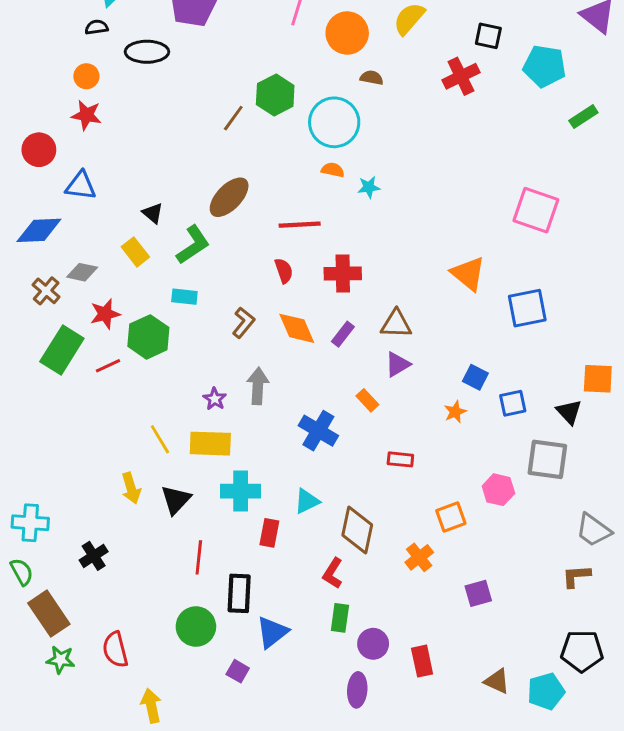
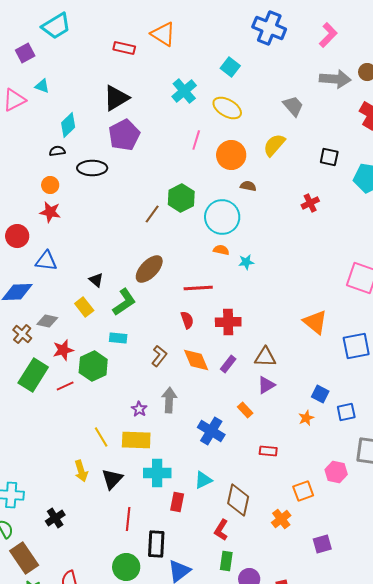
red cross: (461, 76) -> (310, 203), moved, size x0.7

